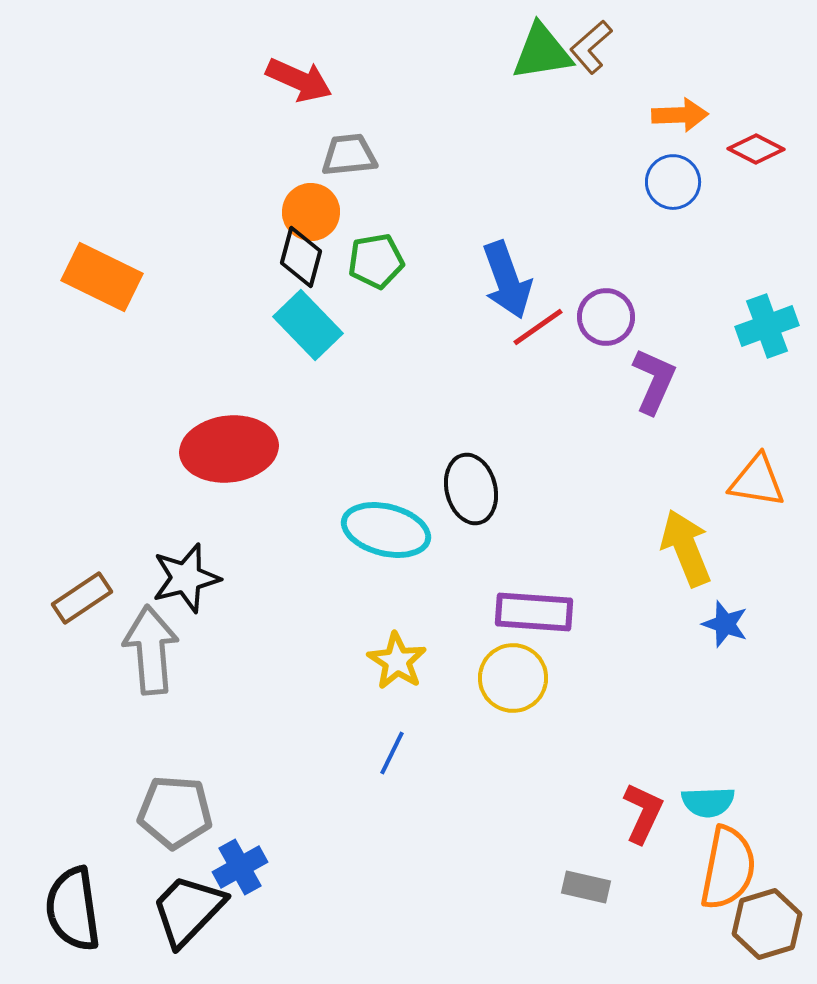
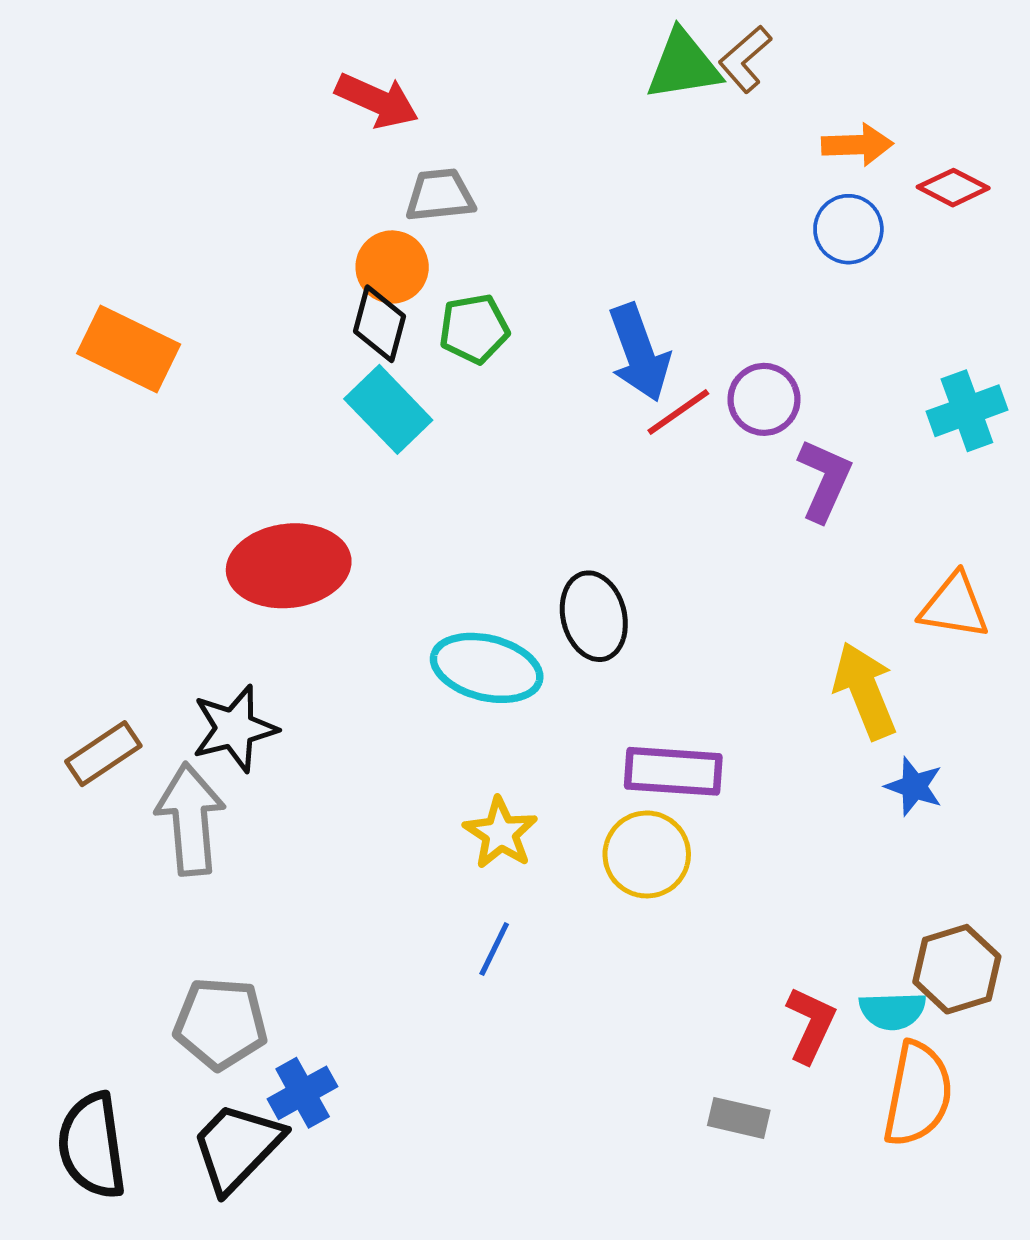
brown hexagon: (767, 924) -> (957, 969), moved

